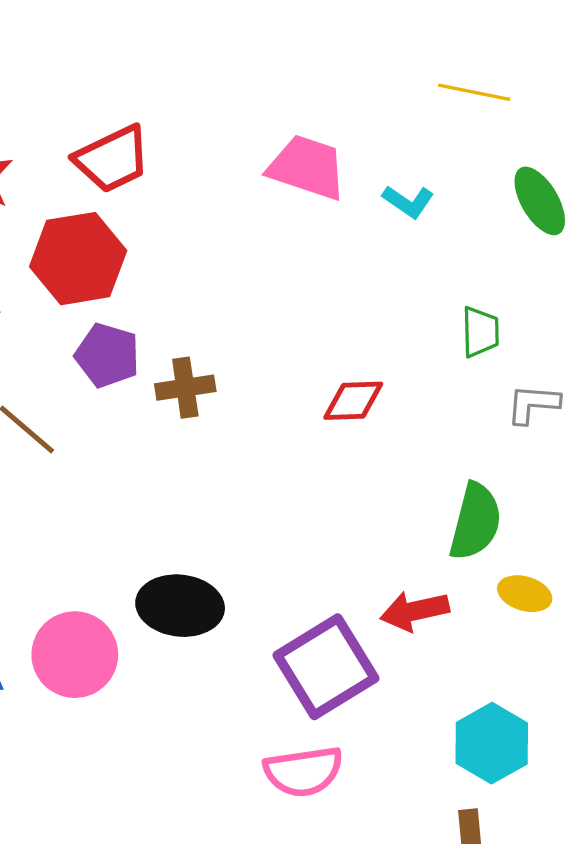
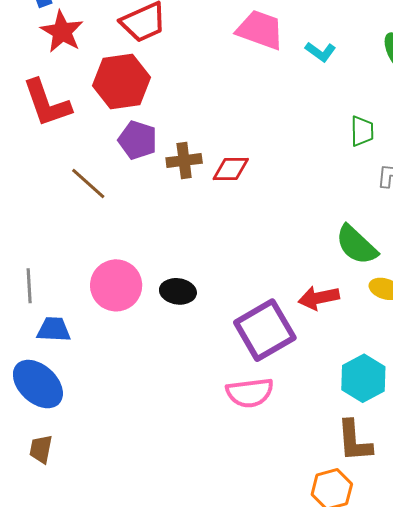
red diamond: (353, 401) -> (231, 169), moved
green semicircle: (475, 522) -> (356, 245), turned 117
black ellipse: (180, 606) -> (178, 291), size x0.7
pink circle: (75, 655) -> (116, 285), moved

